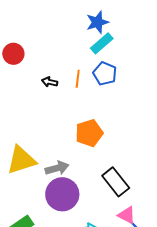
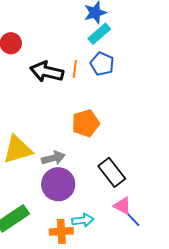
black arrow: (50, 82) -> (47, 72), size x2.0

